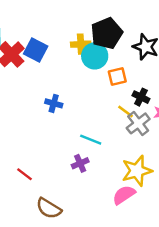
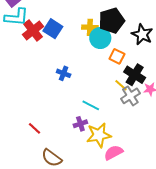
orange square: (117, 77) -> (117, 56), turned 35
black cross: (141, 97) -> (135, 75), size x1.5
yellow star: (137, 171) -> (99, 135), moved

